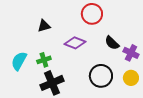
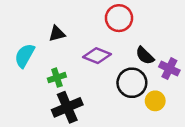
cyan semicircle: (19, 61) -> (25, 56), moved
black circle: (101, 76) -> (132, 83), moved
yellow circle: (131, 78) -> (155, 101), moved

